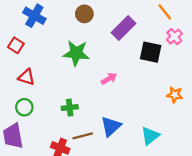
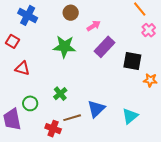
purple rectangle: (123, 28) -> (104, 47), moved
black square: (151, 52) -> (132, 61), moved
pink arrow: (109, 79) -> (94, 26), moved
green circle: (24, 107) -> (30, 103), moved
green cross: (70, 108) -> (60, 94), turned -32

